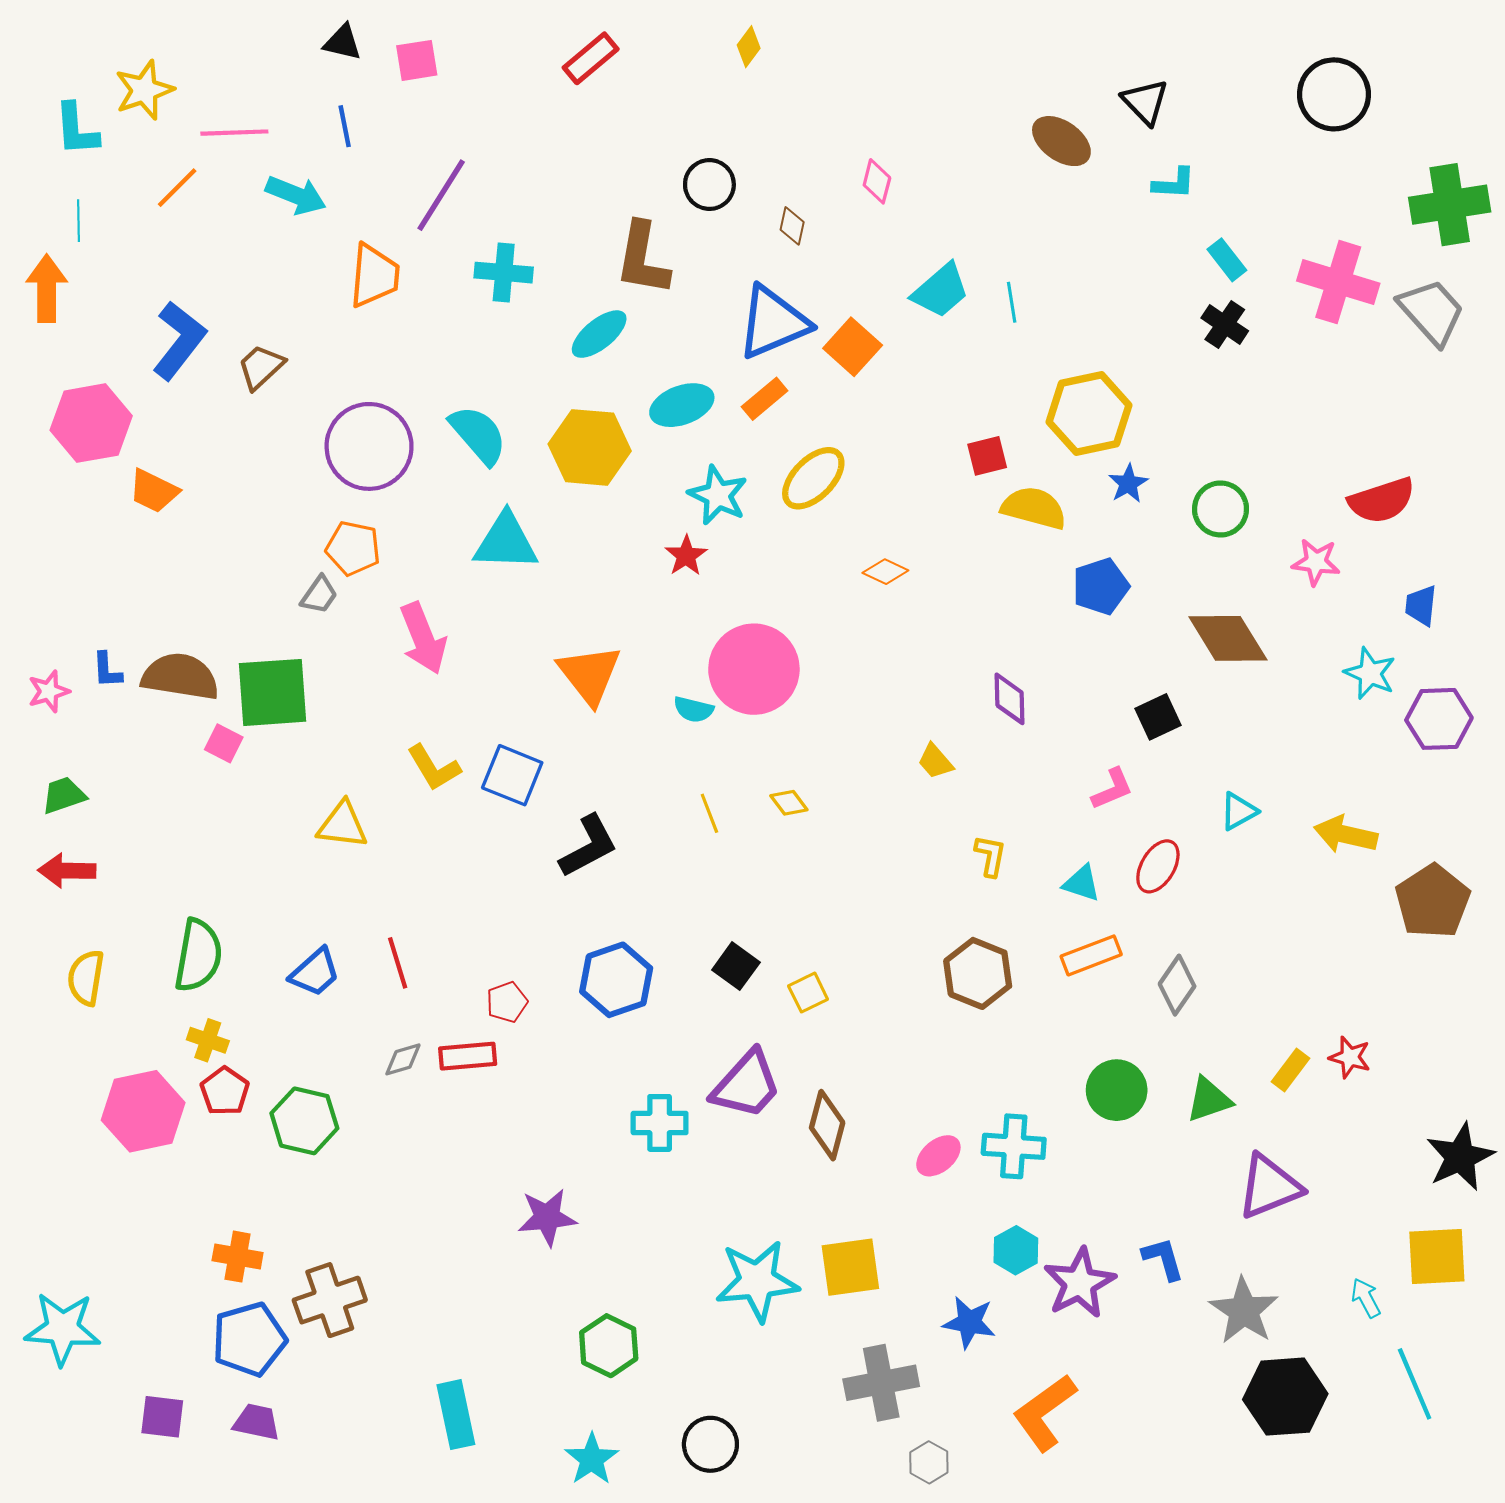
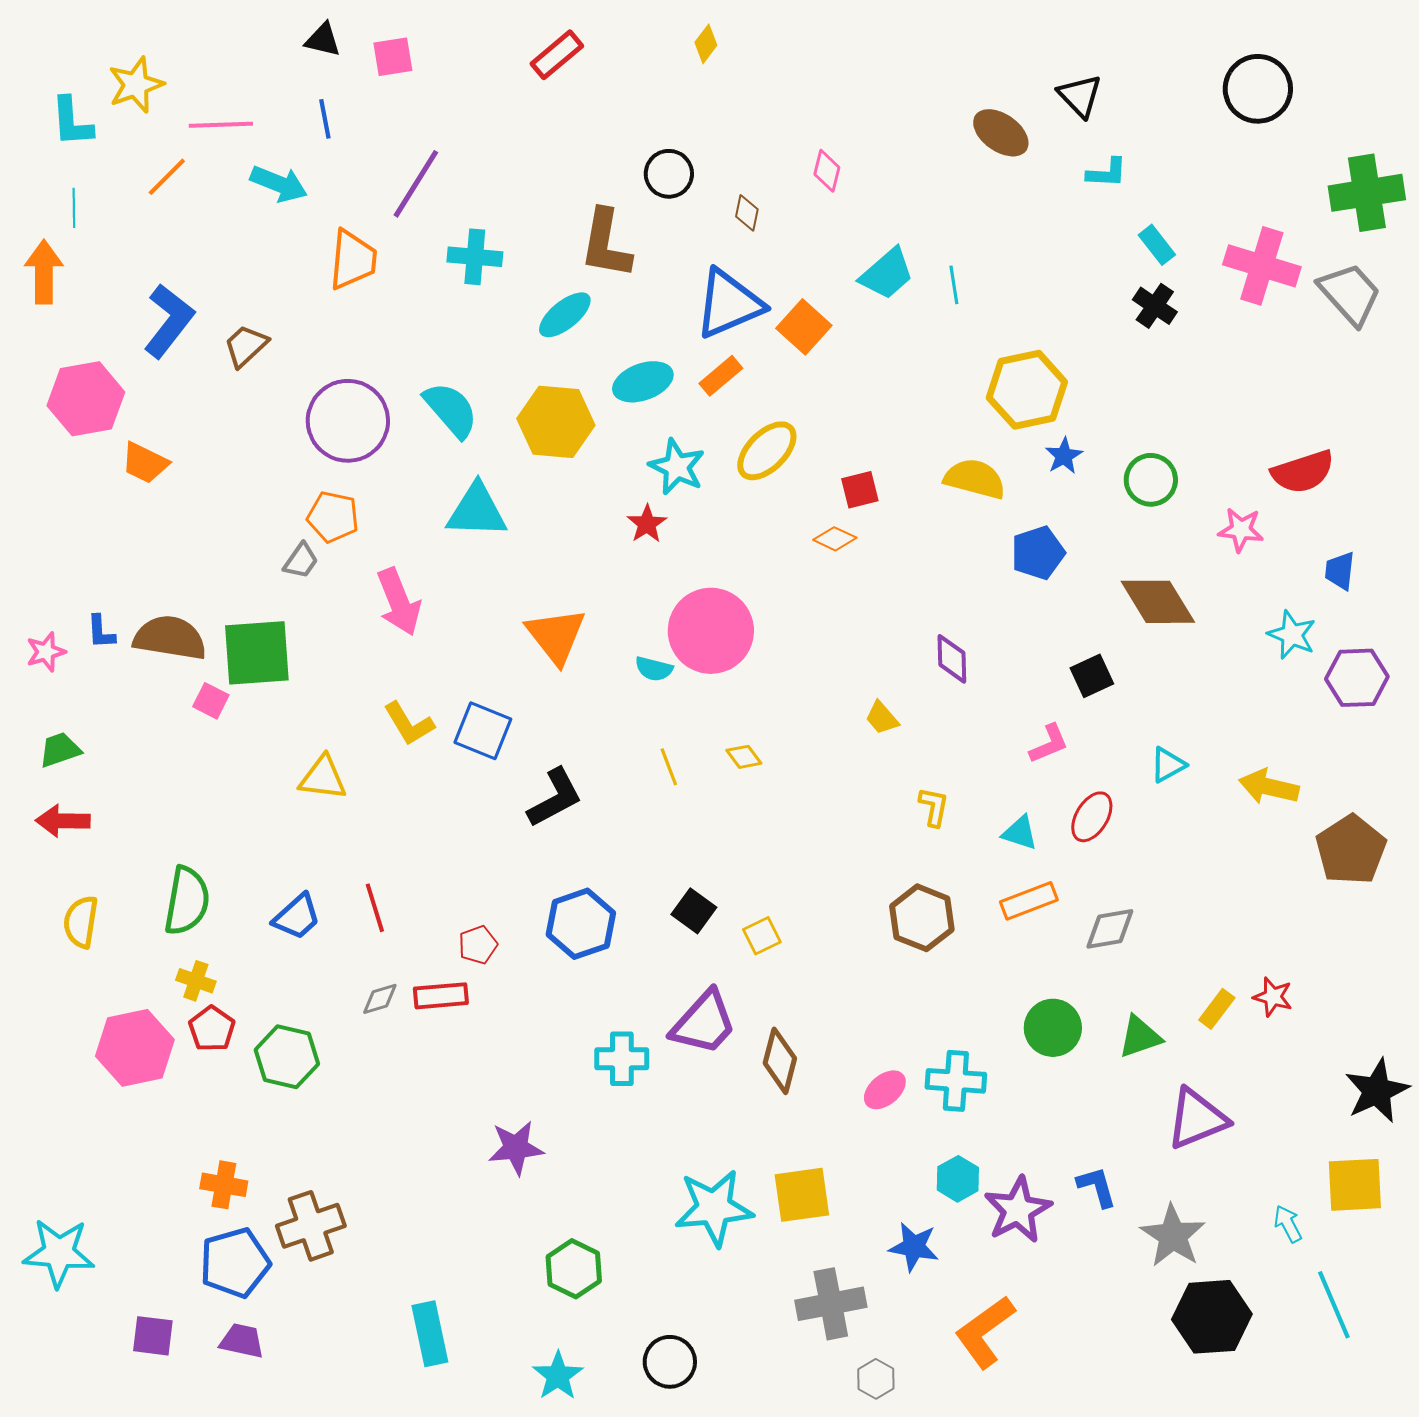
red square: (987, 456) -> (860, 490), moved
gray diamond: (1177, 985) -> (1110, 929), turned 46

